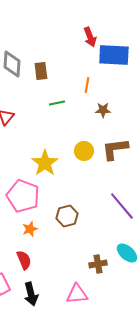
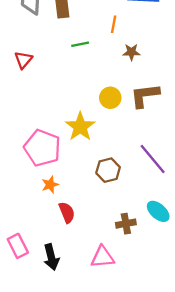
yellow star: (45, 163) -> (80, 127), moved
brown hexagon: (67, 216) -> (108, 170), moved
red semicircle: (24, 260) -> (67, 212), moved

